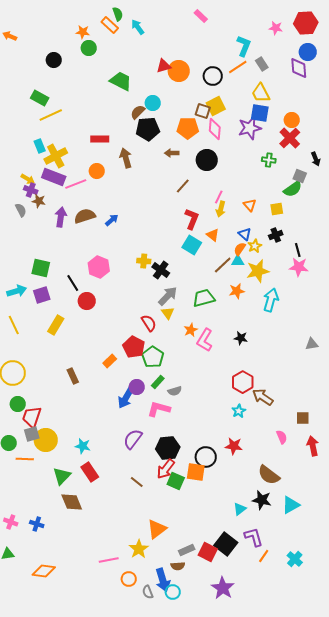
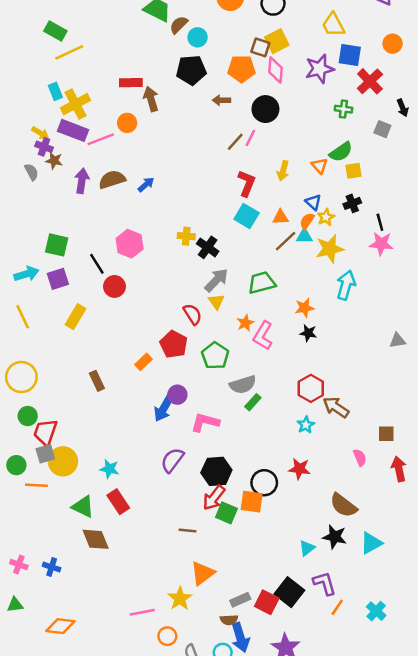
brown semicircle: (138, 112) -> (179, 25), moved
blue square: (260, 113) -> (350, 55), moved
orange circle: (292, 120) -> (393, 44), moved
brown arrow: (126, 158) -> (151, 99), moved
green semicircle: (293, 189) -> (341, 152), moved
pink line: (219, 197) -> (250, 138), moved
orange triangle: (213, 235) -> (281, 217), moved, turned -40
orange star: (237, 291) -> (304, 308), moved
green pentagon: (153, 357) -> (215, 356), moved
green rectangle: (158, 382) -> (253, 402), moved
gray semicircle: (175, 391) -> (243, 385), moved, size x1.5
green triangle: (62, 476) -> (83, 507), turned -48
brown line: (137, 482) -> (187, 531), moved, turned -32
blue arrow: (163, 580) -> (240, 637), moved

